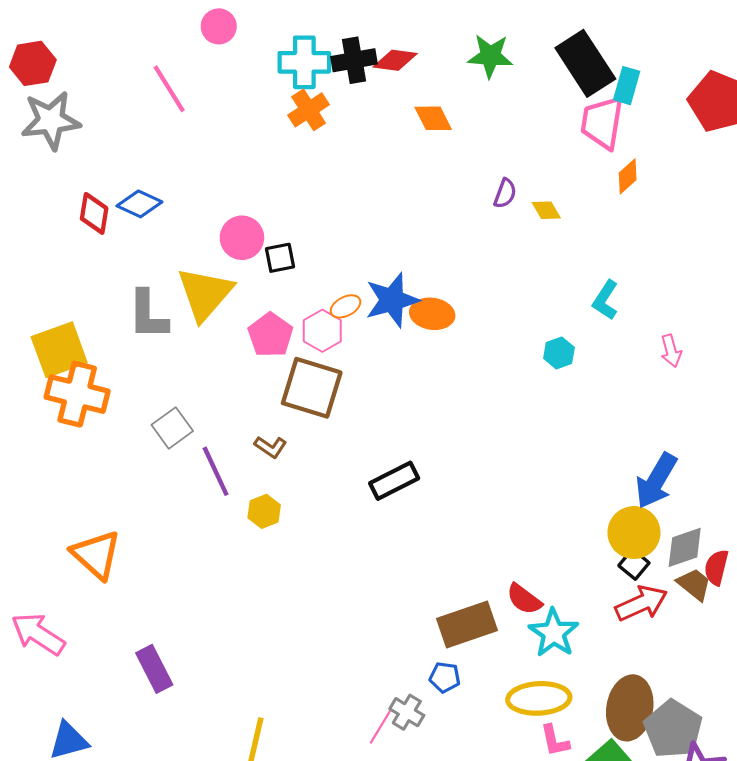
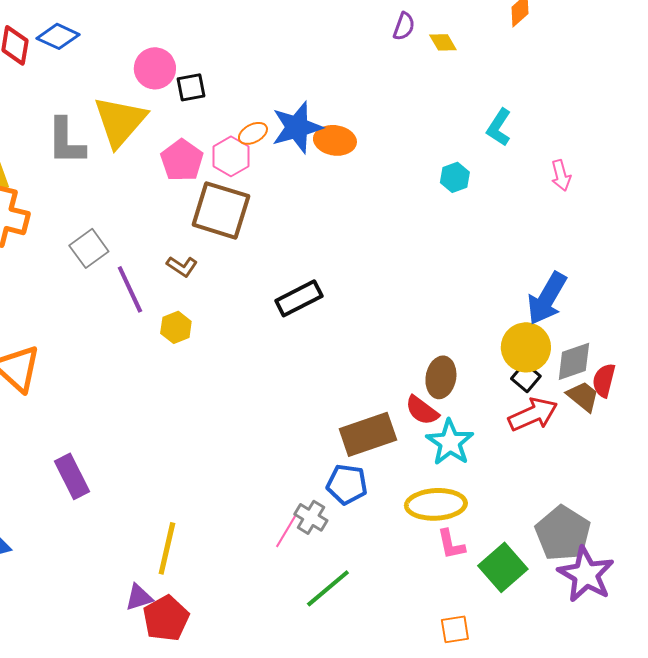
blue pentagon: (445, 677) -> (347, 484), size x1.4
brown ellipse: (630, 708) -> (441, 377), moved, size x0.7

